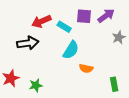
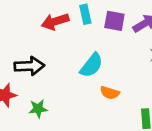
cyan rectangle: (64, 27) -> (85, 14), moved, turned 40
black arrow: (28, 43) -> (29, 66), moved

